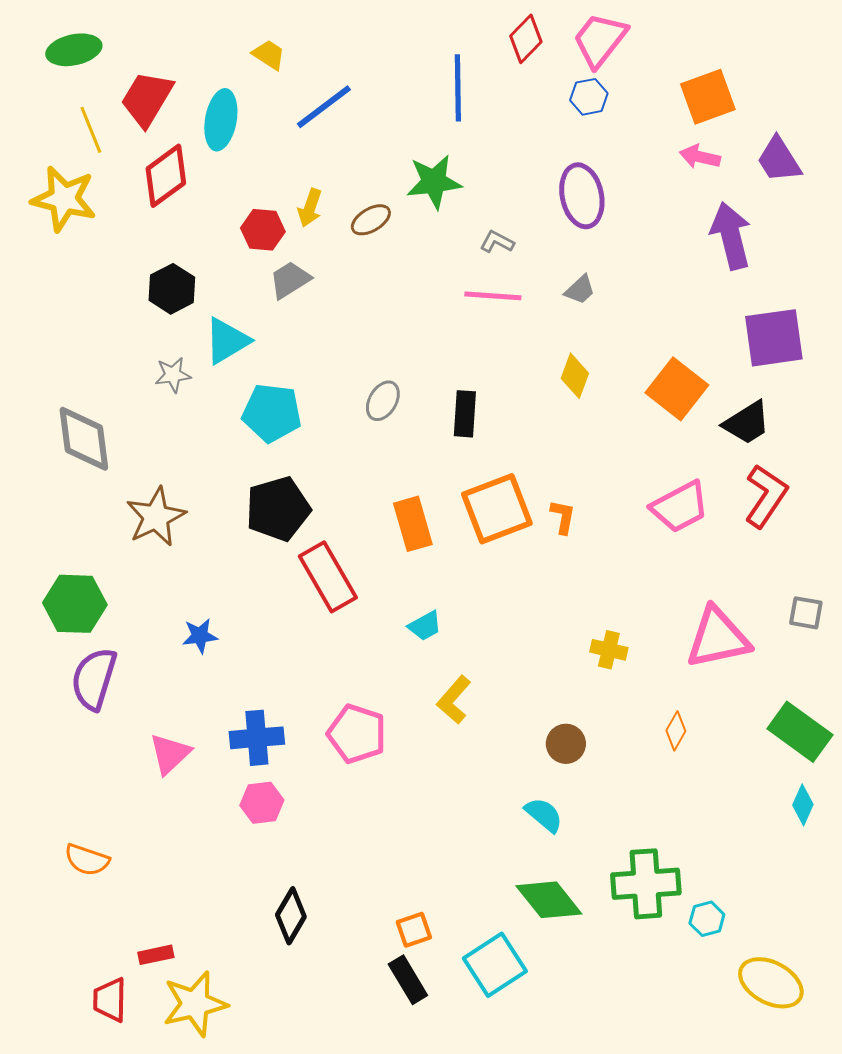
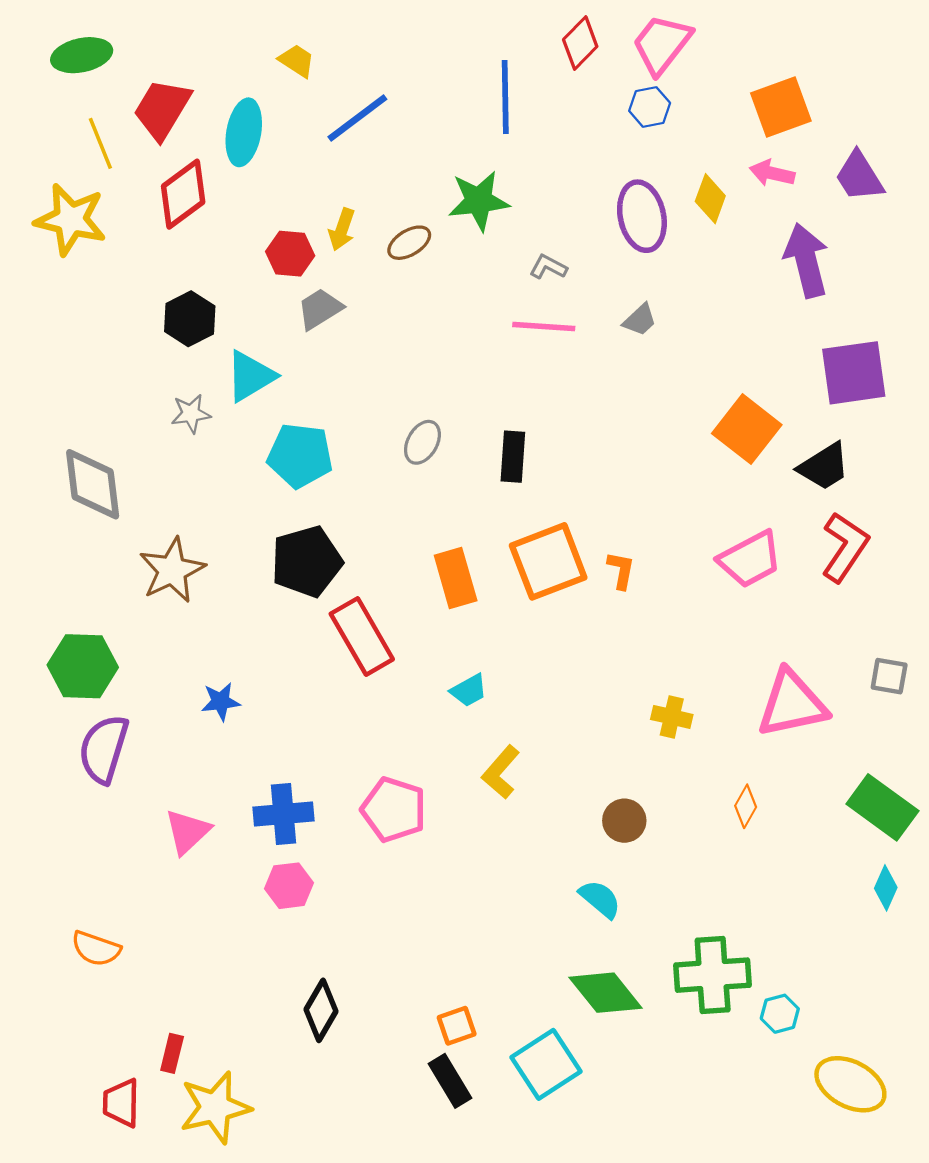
yellow diamond: (575, 376) -> (710, 199), moved
red rectangle: (156, 955) -> (172, 1053), turned -64

